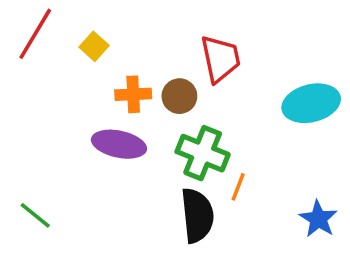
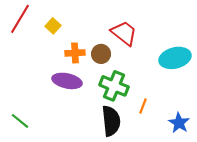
red trapezoid: (220, 59) -> (124, 33), turned -40
orange line: (238, 187) -> (143, 106), moved

